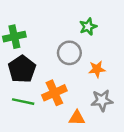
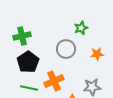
orange star: (97, 69) -> (97, 54), moved

